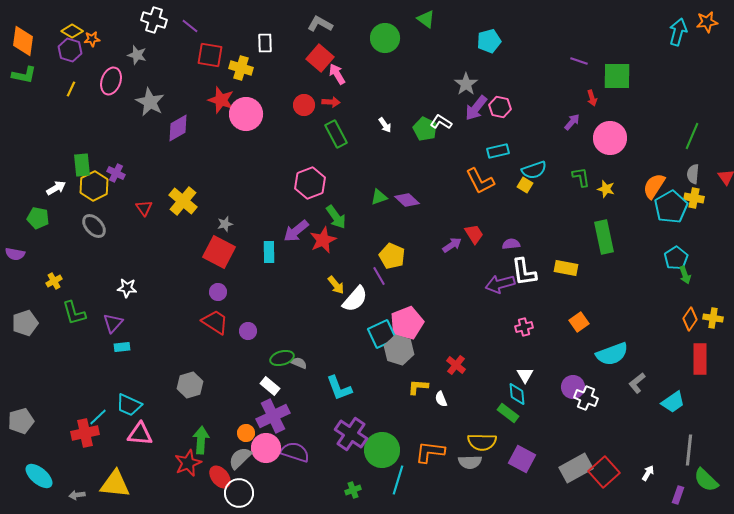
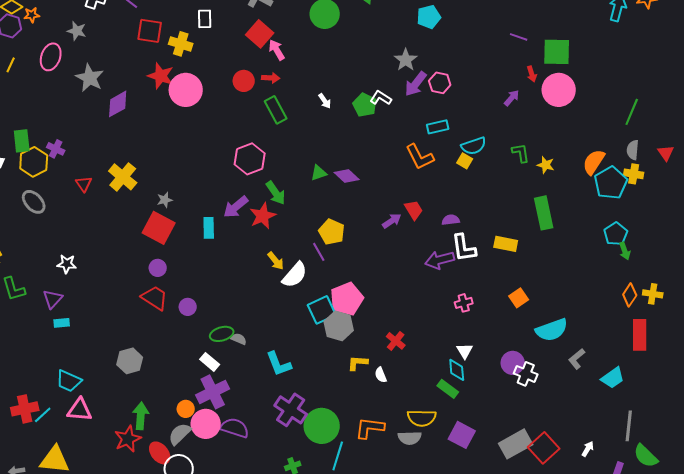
pink circle: (610, 138) -> (559, 90), moved
cyan line: (98, 417) -> (43, 415), moved

